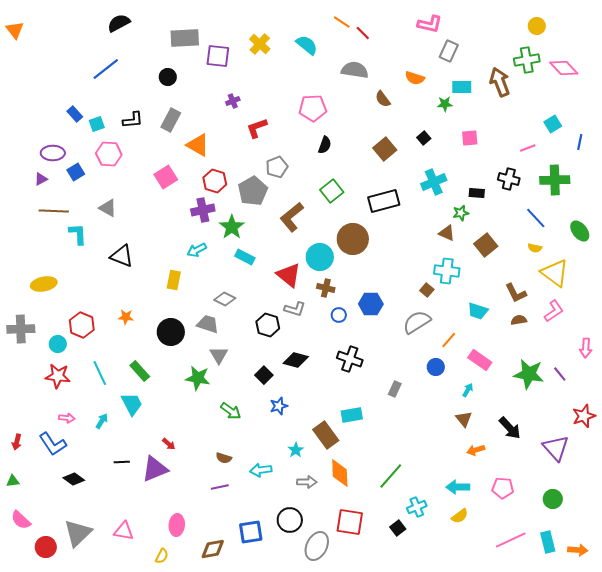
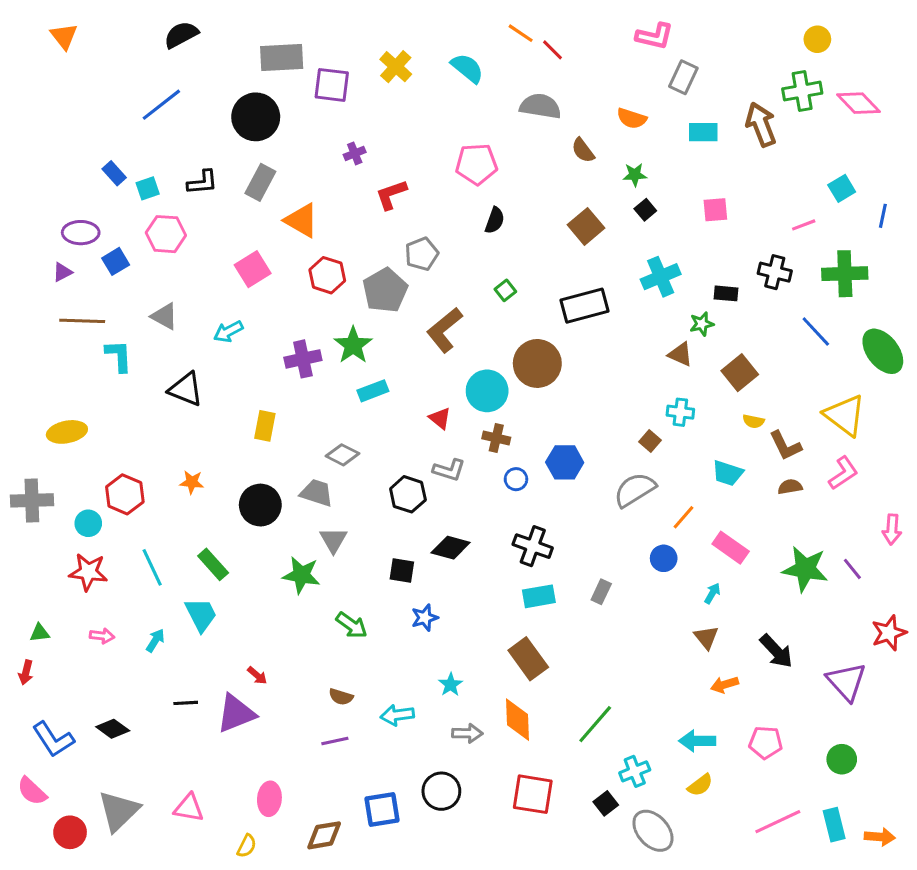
orange triangle: (15, 30) -> (64, 36), moved
black circle: (168, 77) -> (256, 117), size x1.8
green star: (445, 104) -> (635, 175), moved
green square: (332, 191) -> (505, 290), size x0.6
purple cross: (203, 210) -> (303, 359), moved
green ellipse: (580, 231) -> (883, 351), size x1.4
yellow semicircle: (535, 248) -> (753, 421), moved
cyan arrow: (197, 250) -> (228, 331), moved
cyan rectangle: (245, 257) -> (373, 391), turned -48
cyan cross: (447, 271) -> (680, 412), size x0.7
red triangle: (289, 275) -> (440, 418), size x0.6
black square: (264, 375) -> (402, 570), turned -36
cyan rectangle: (352, 415) -> (539, 596), moved
brown rectangle: (326, 435) -> (528, 659), moved
blue L-shape: (53, 444) -> (53, 739), moved
green triangle: (13, 481) -> (40, 633), moved
gray ellipse: (317, 546) -> (653, 831), moved, turned -68

